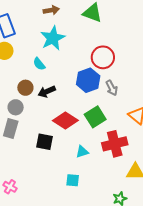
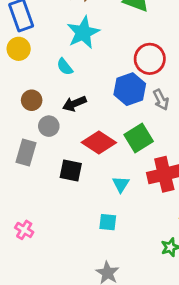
brown circle: (25, 88) -> (32, 100), moved
gray circle: (16, 107) -> (49, 126), moved
cyan triangle: (82, 152) -> (121, 184), turned -40

